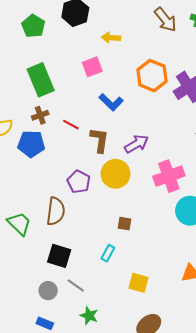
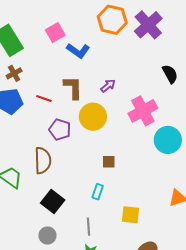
pink square: (92, 67) -> (55, 33), moved
red line: (71, 125) -> (44, 98), moved
purple arrow: (137, 144) -> (108, 86), size x0.7
black square: (59, 256) -> (53, 202), turned 30
gray line: (76, 285) -> (89, 227), moved, turned 60

